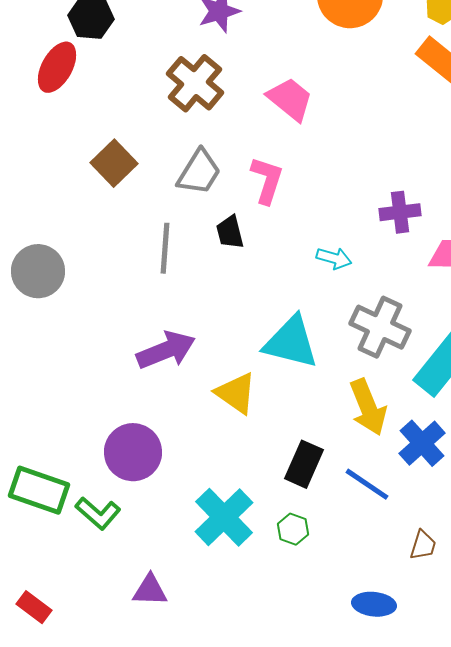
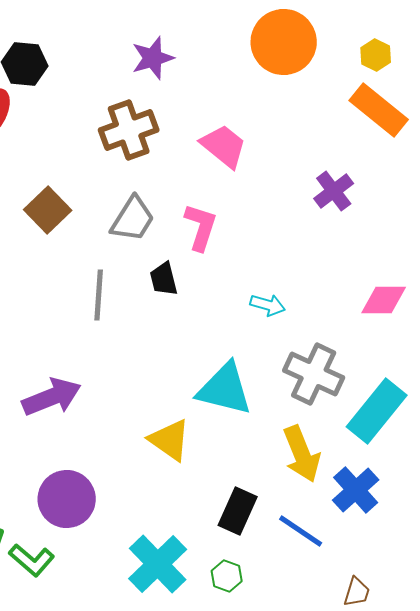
brown cross: (195, 83) -> (129, 130), turned 30
purple cross: (400, 212) -> (334, 191), moved, turned -30
purple arrow: (166, 350) -> (52, 397), moved

